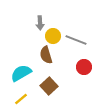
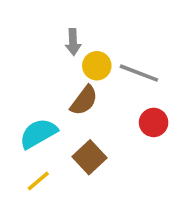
brown semicircle: (46, 55) -> (84, 100), turned -126

